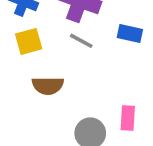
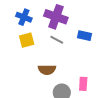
brown semicircle: (48, 86) -> (47, 70), moved

